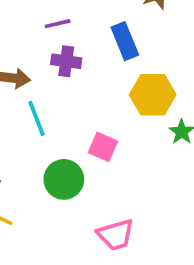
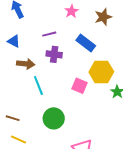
blue rectangle: (125, 41) -> (86, 43), turned -30
pink square: (103, 147) -> (79, 86), moved

